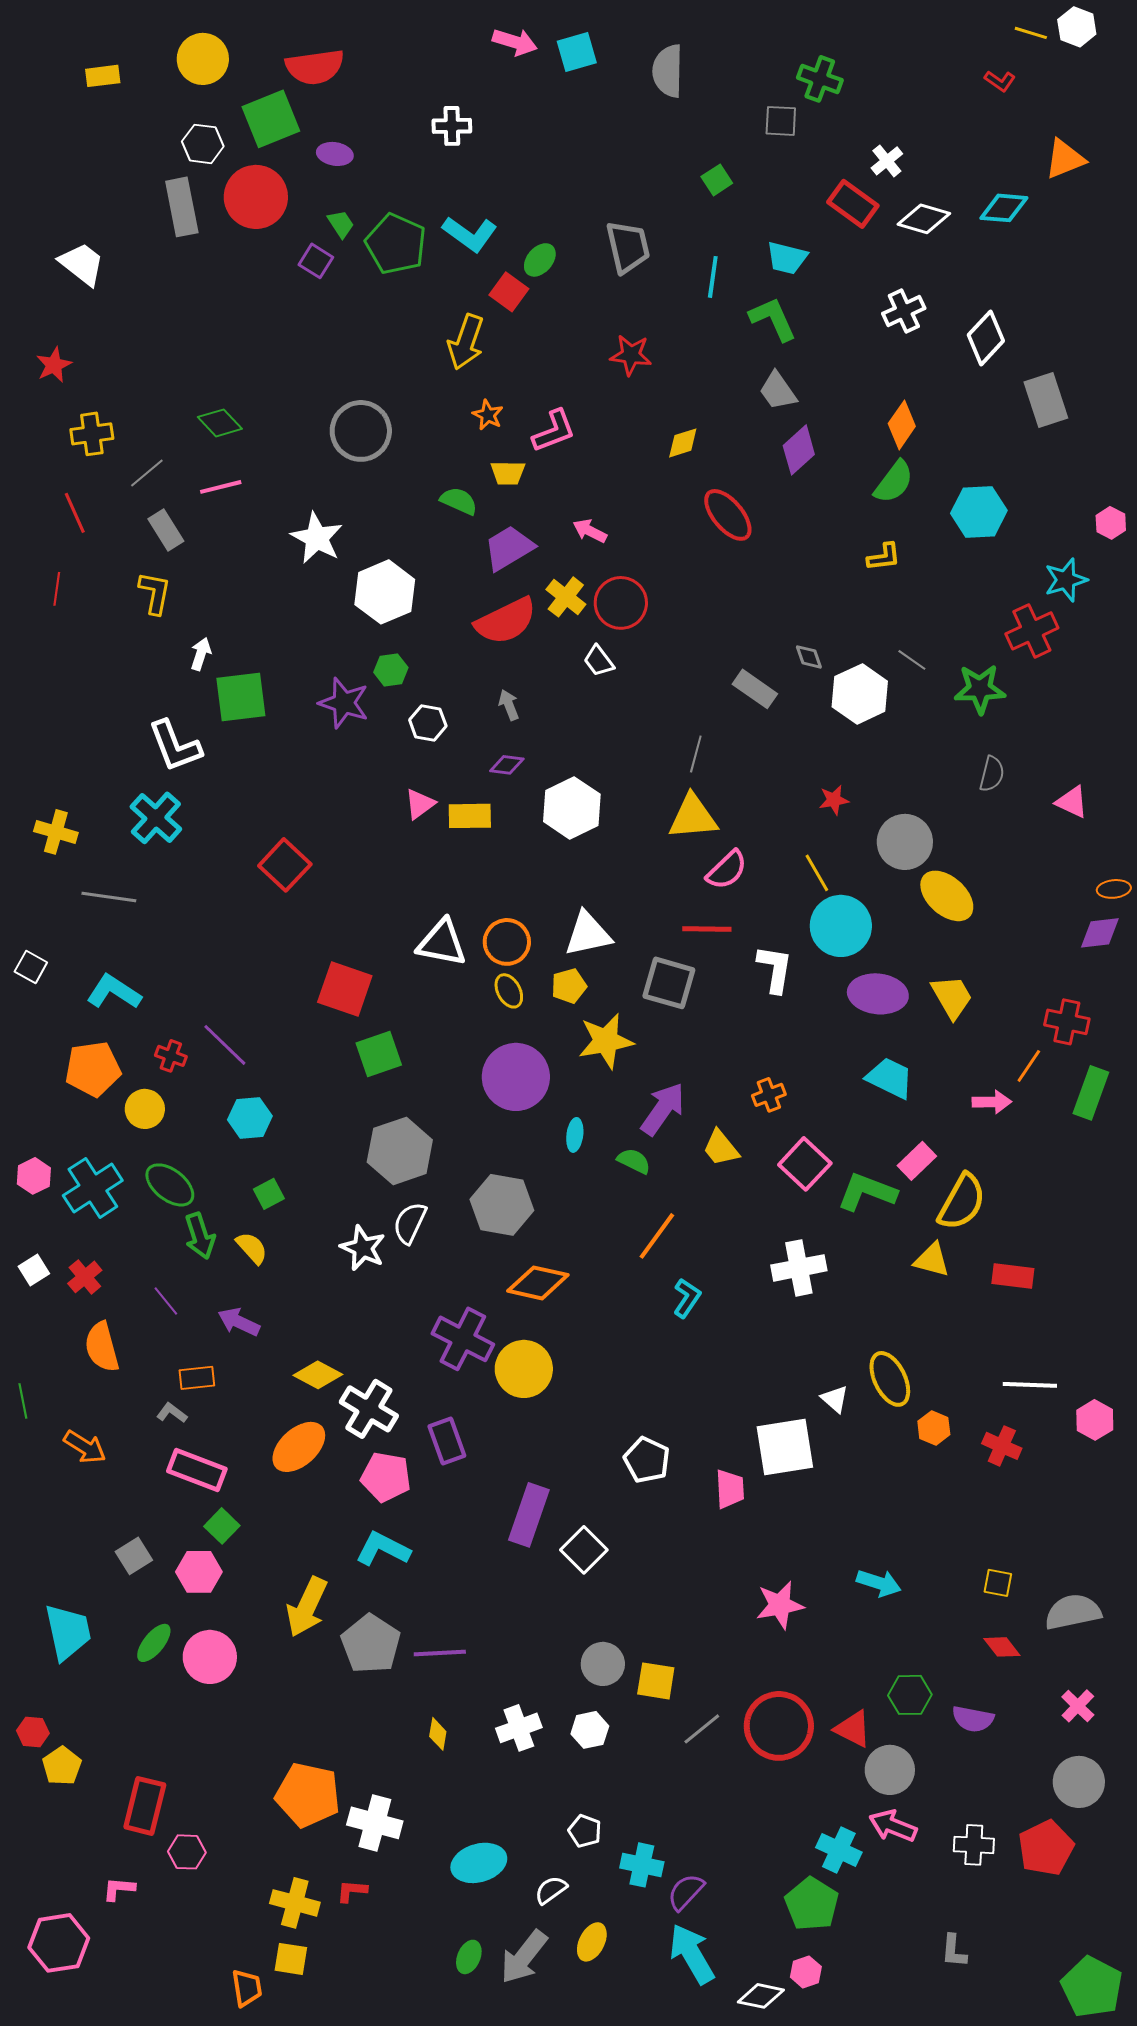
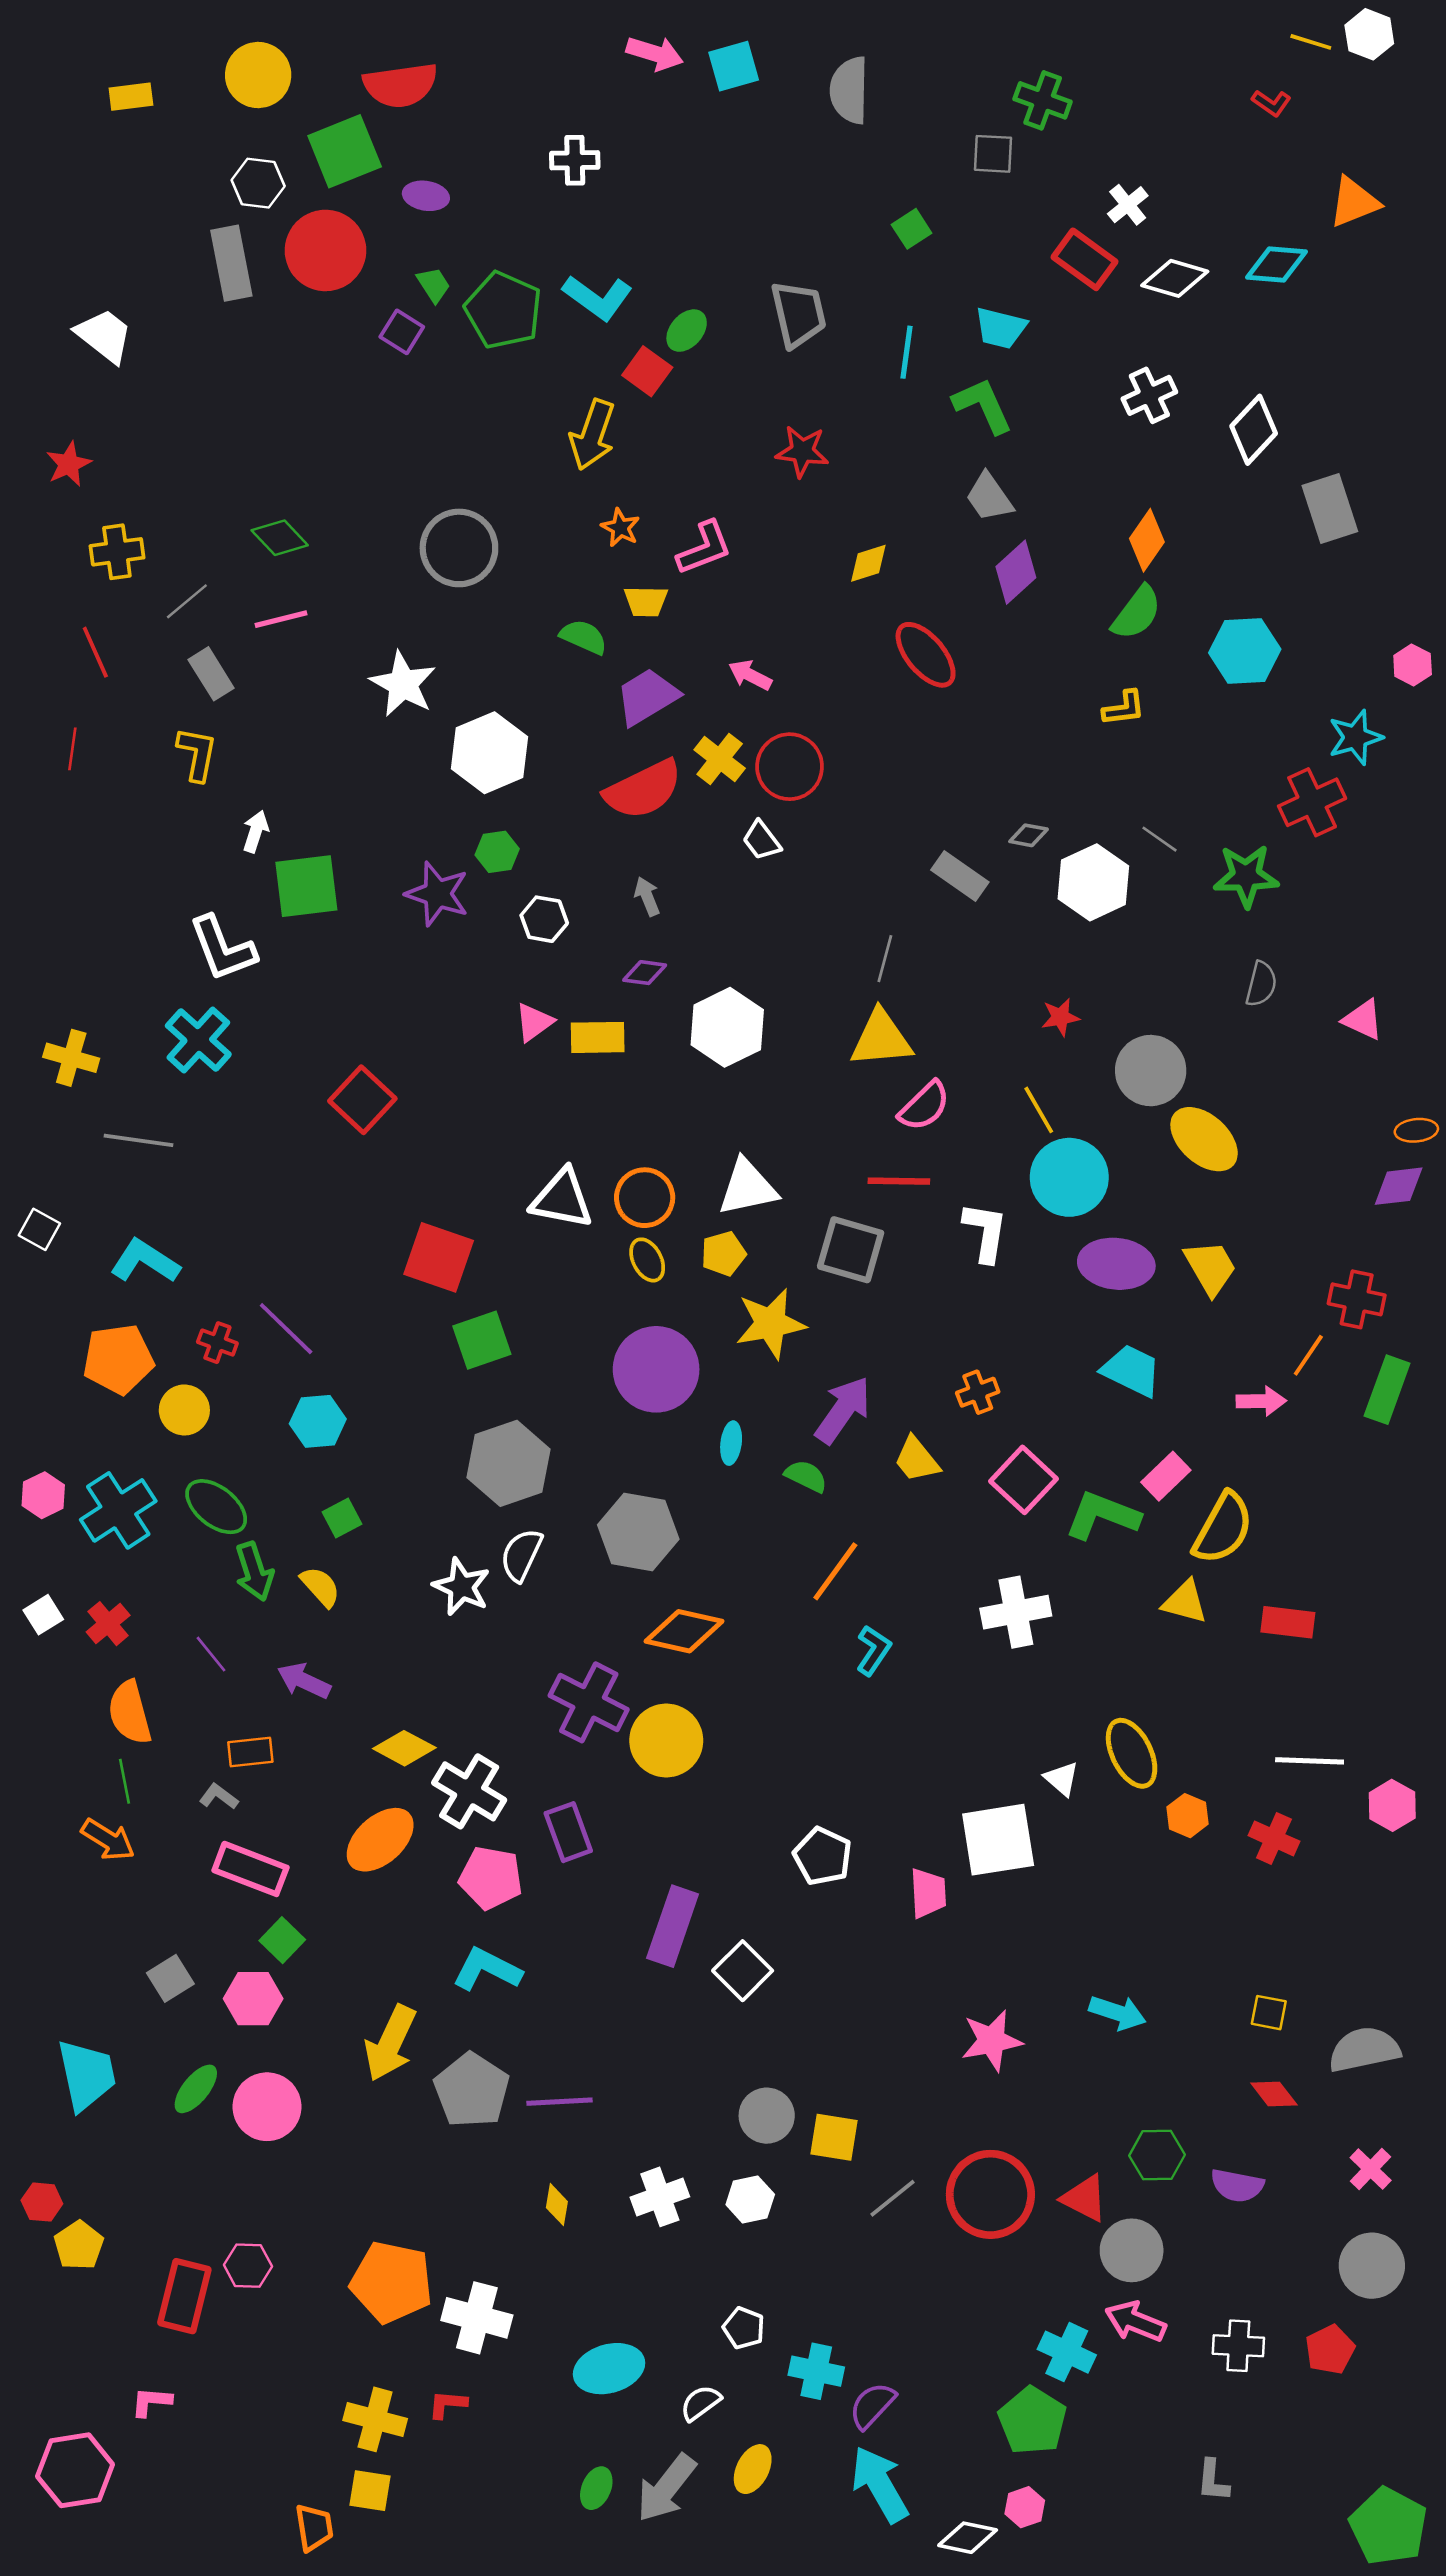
gray diamond: (809, 657) -> (1029, 835), turned -60
green line: (23, 1401) -> (125, 1781), moved
red pentagon: (1046, 1848) -> (1330, 2350), size x0.7
pink hexagon: (187, 1852) -> (248, 2266), moved

